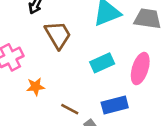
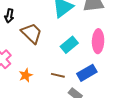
brown line: (70, 109) -> (58, 75), moved

